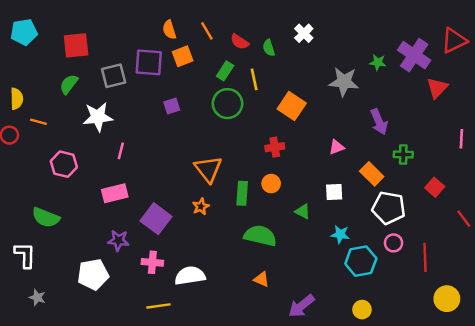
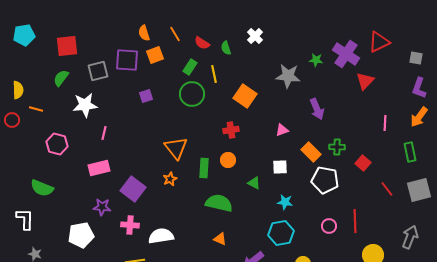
green cross: (403, 154) -> (337, 147), moved
pink circle: (394, 243) -> (329, 226), moved
cyan hexagon: (361, 261) -> (281, 233), moved

